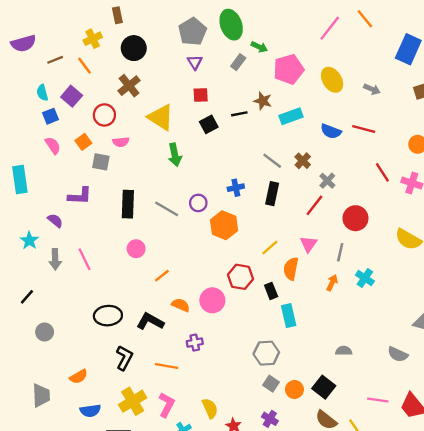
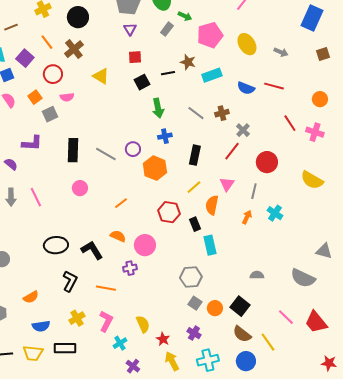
orange line: (84, 66) -> (47, 42), moved
yellow triangle: (161, 117) -> (101, 76), size x0.7
green arrow: (175, 155) -> (158, 108), moved
brown cross: (303, 161) -> (222, 113), turned 32
gray square: (101, 162) -> (50, 114), turned -35
black rectangle: (272, 194) -> (195, 155), moved
orange line: (162, 276) -> (121, 203), moved
pink circle: (212, 300) -> (145, 245), moved
black L-shape: (150, 321) -> (92, 250), turned 30
gray semicircle: (398, 354) -> (303, 278), size x1.4
pink line: (378, 400) -> (286, 317), turned 36
yellow cross: (133, 401) -> (77, 318), size x0.7

